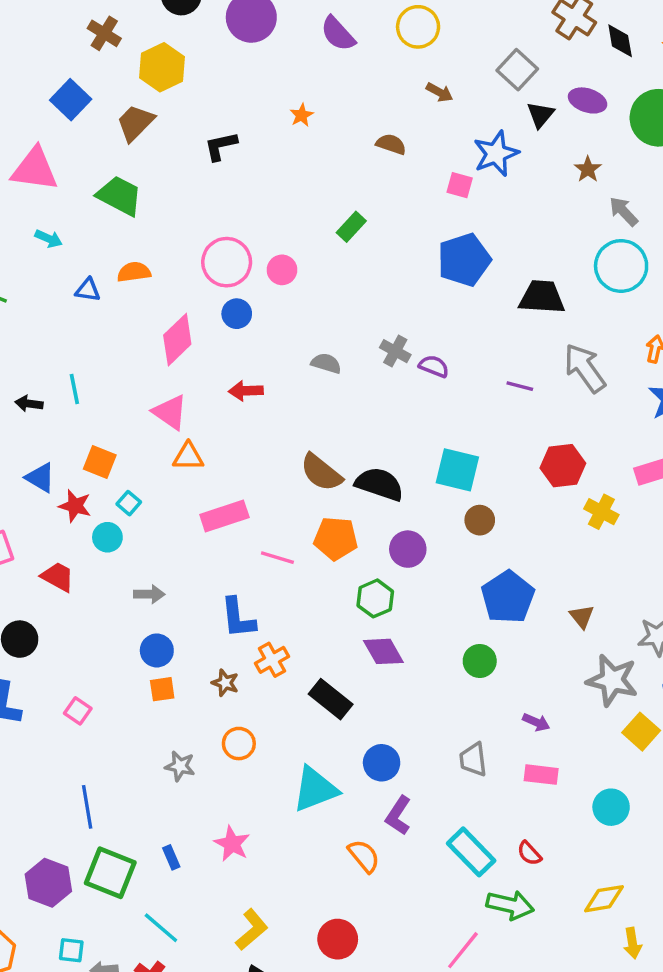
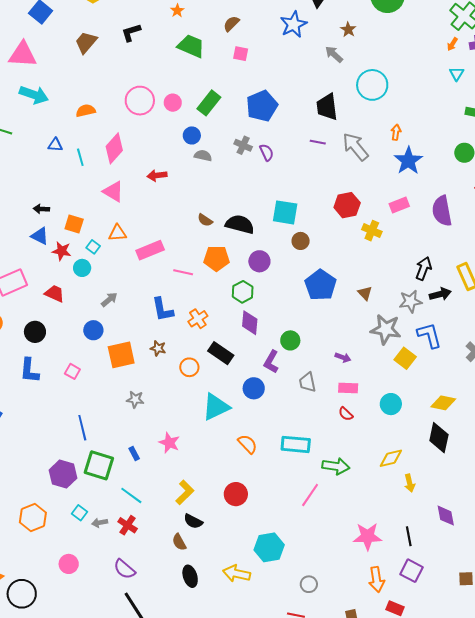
brown trapezoid: (135, 123) -> (86, 42), moved
brown semicircle: (391, 144) -> (231, 24), turned -60
pink square: (460, 185) -> (241, 54), moved
green trapezoid: (119, 196) -> (191, 46), moved
gray arrow: (624, 211) -> (334, 54), moved
green rectangle: (351, 227) -> (209, 103), moved, size x1.4
cyan arrow: (49, 239) -> (34, 95), size x1.8
blue pentagon: (464, 260) -> (262, 106), moved
blue triangle: (88, 290) -> (55, 145), moved
black trapezoid: (542, 297) -> (327, 107), turned -96
blue circle: (237, 314) -> (192, 135), moved
purple semicircle: (434, 366) -> (267, 152), turned 48
purple line: (520, 386) -> (318, 142), moved
cyan line: (74, 389) -> (80, 157), moved
black arrow: (29, 404) -> (41, 209), moved
orange triangle: (188, 457) -> (117, 233), moved
brown semicircle: (321, 472) -> (205, 220), size x0.6
gray arrow: (149, 594) -> (109, 300), turned -36
blue circle: (157, 650) -> (93, 330), moved
purple diamond: (383, 651) -> (250, 323), turned 40
orange cross: (272, 660) -> (198, 319), moved
green circle: (480, 661) -> (290, 340), moved
orange square: (162, 689) -> (121, 355), size x1.8
orange circle: (239, 744) -> (189, 367), moved
purple L-shape: (398, 815) -> (271, 362), moved
cyan rectangle: (471, 852) -> (296, 444), moved, turned -36
red semicircle: (529, 853) -> (346, 414), moved
cyan square: (71, 950) -> (79, 513), turned 35

